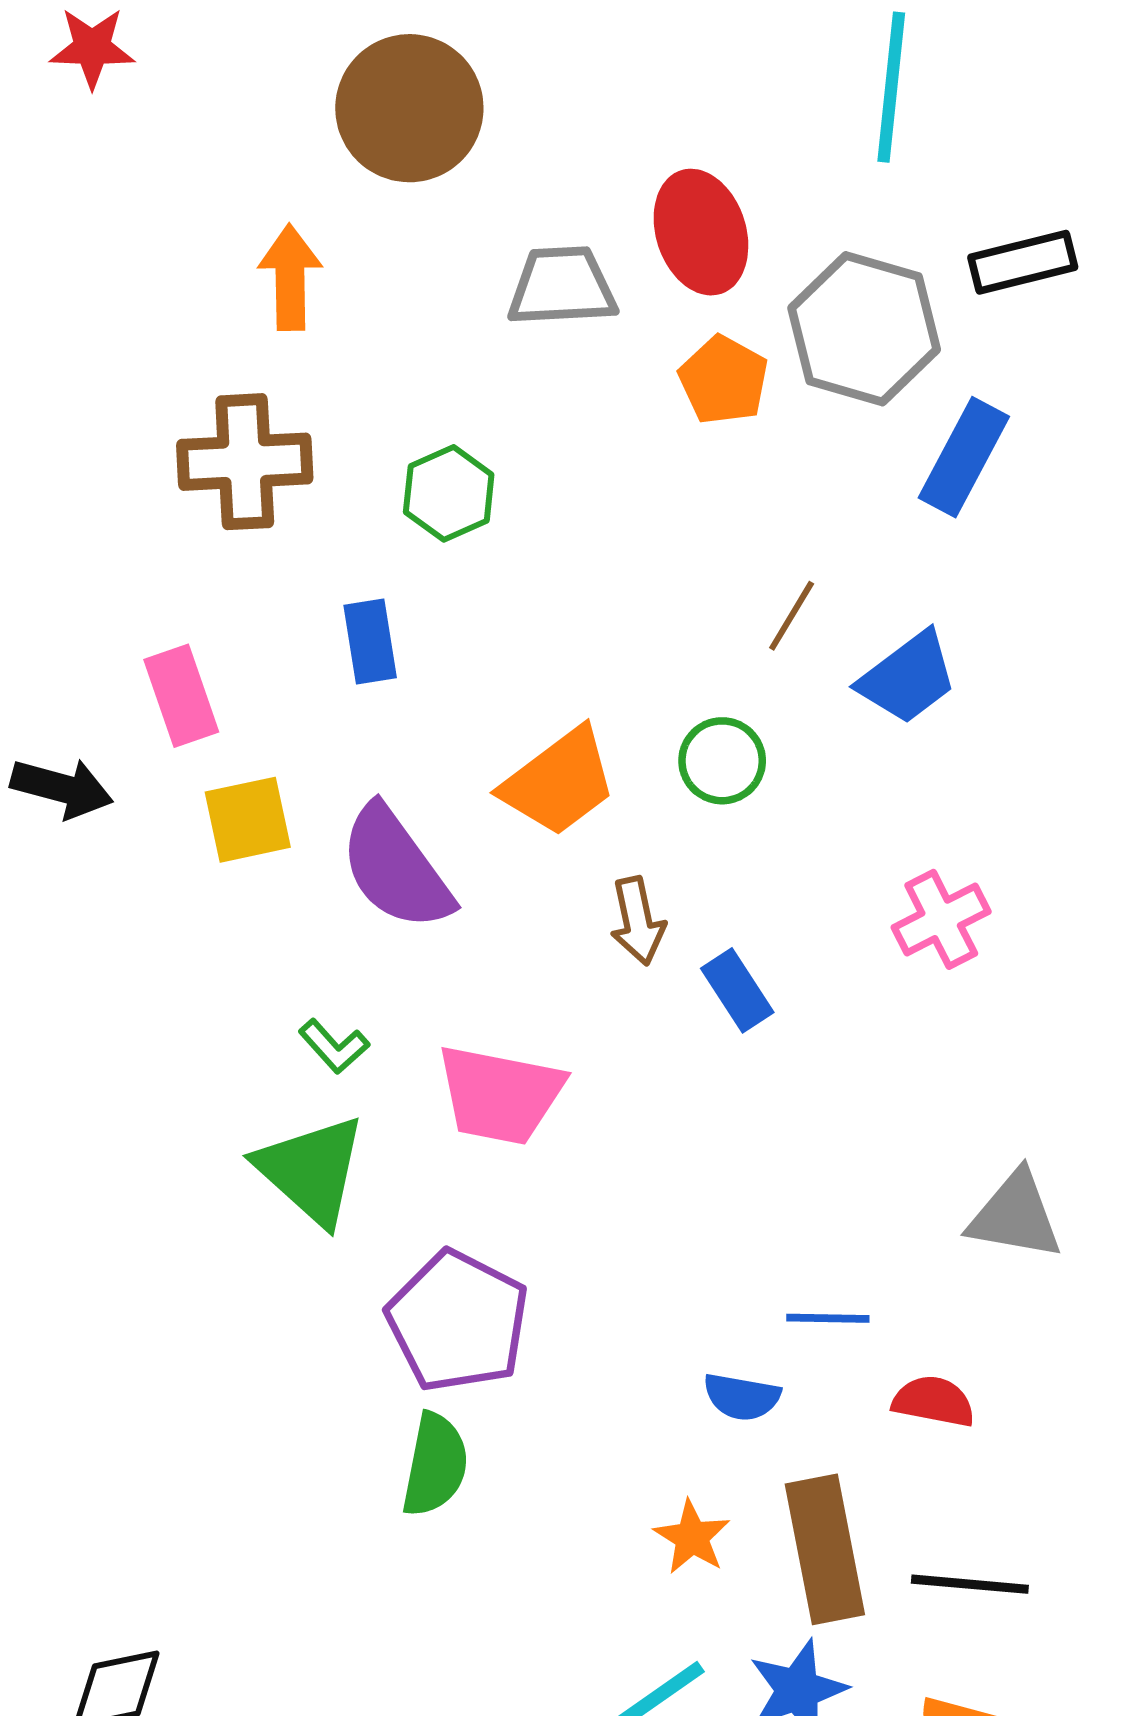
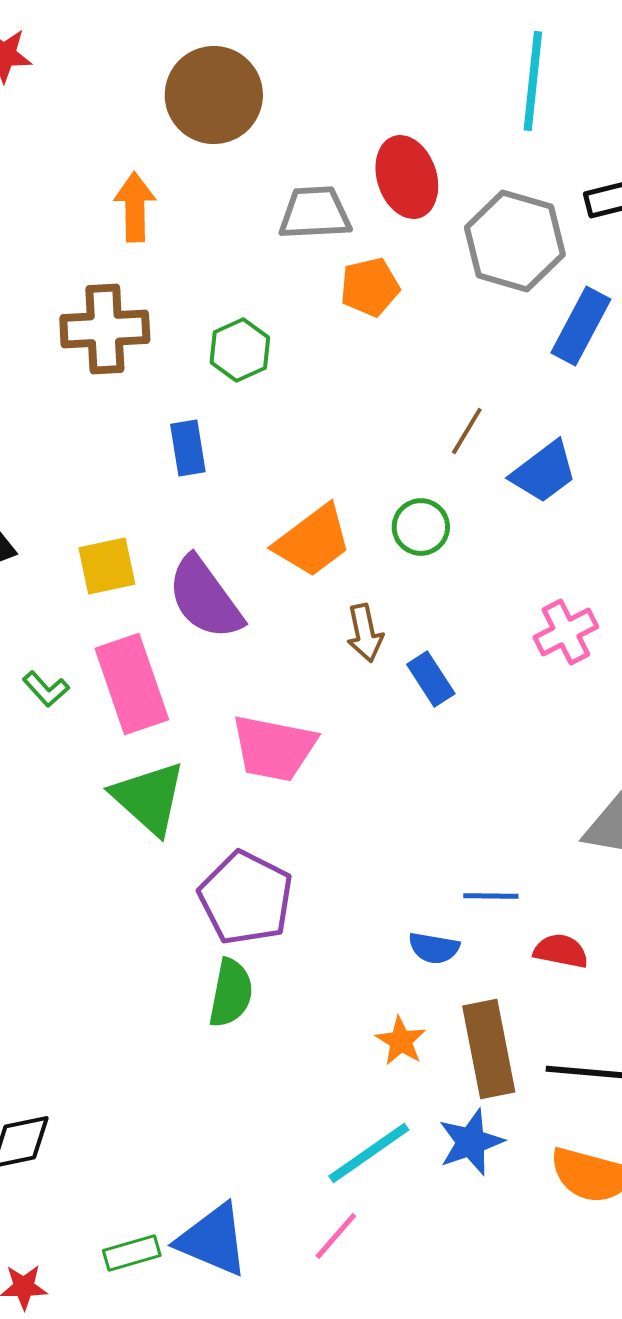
orange pentagon: (724, 380) -> (370, 287), moved, turned 30
pink rectangle: (181, 696) -> (132, 684), moved, size x1.5
green L-shape: (334, 1046) -> (46, 689), moved

